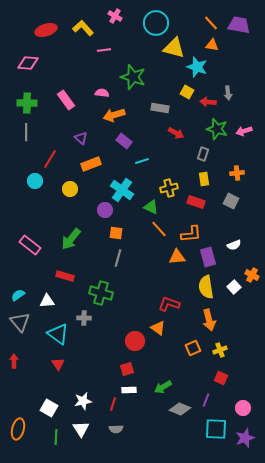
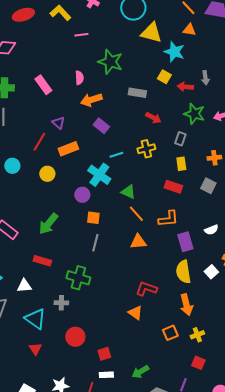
pink semicircle: (102, 93) -> (79, 78), turned 80
red line: (50, 159) -> (39, 142), moved
cyan line: (142, 161) -> (116, 155), moved
yellow cross: (169, 188) -> (146, 149), moved
orange triangle: (177, 257) -> (138, 242), moved
red circle: (135, 341) -> (75, 337), moved

